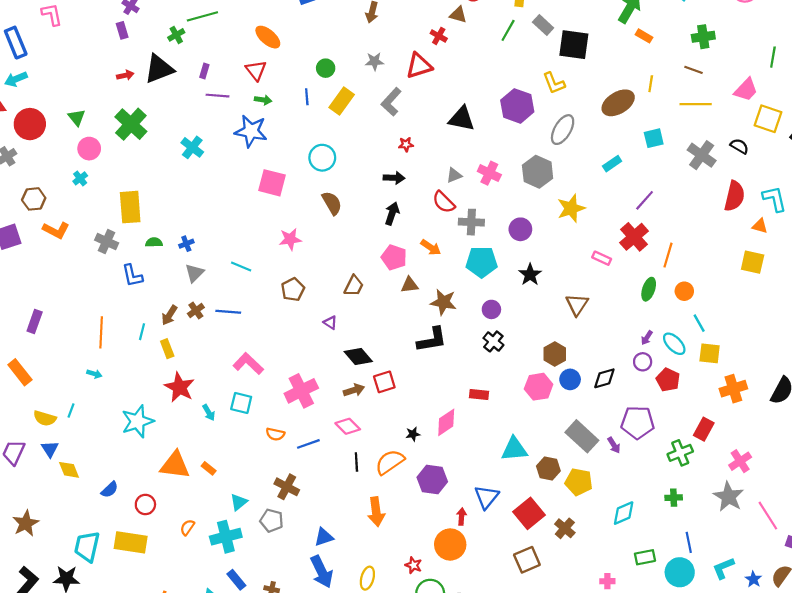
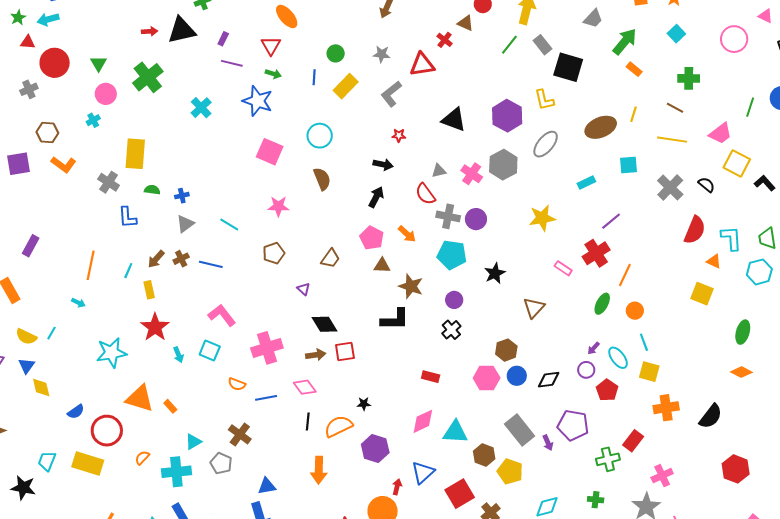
gray hexagon: (538, 172) -> (503, 165), moved
purple circle: (520, 229) -> (476, 219), moved
pink diamond: (446, 422) -> (423, 421), moved
red circle: (145, 504) -> (107, 431), size x1.6
cyan trapezoid: (87, 547) -> (47, 461), size x0.7

